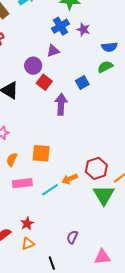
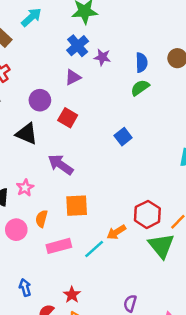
purple star: (83, 29) -> (102, 57), moved
blue semicircle: (109, 47) -> (142, 63), turned -77
purple circle: (33, 66) -> (40, 100), moved
blue square: (82, 82) -> (123, 137), moved
purple arrow: (61, 104) -> (61, 165), moved, turned -50

